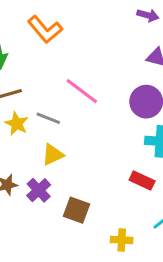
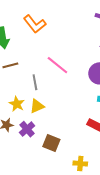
gray line: (48, 118) -> (35, 82), turned 56
yellow star: (17, 124) -> (17, 104), moved

